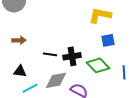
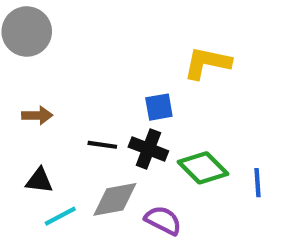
blue square: (108, 40) -> (159, 107), moved
black cross: (72, 56) -> (148, 149), turned 30

